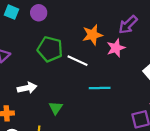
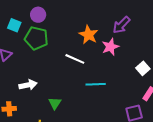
cyan square: (12, 12) -> (14, 25), moved
orange star: (92, 35) -> (88, 35), turned -30
green pentagon: (50, 49) -> (36, 38), moved

